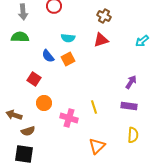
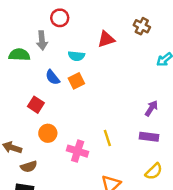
gray arrow: (23, 12) -> (42, 40), moved
brown cross: (104, 16) -> (142, 26), moved
red triangle: (101, 40) -> (106, 39), moved
yellow semicircle: (133, 135) -> (154, 171), turned 42

